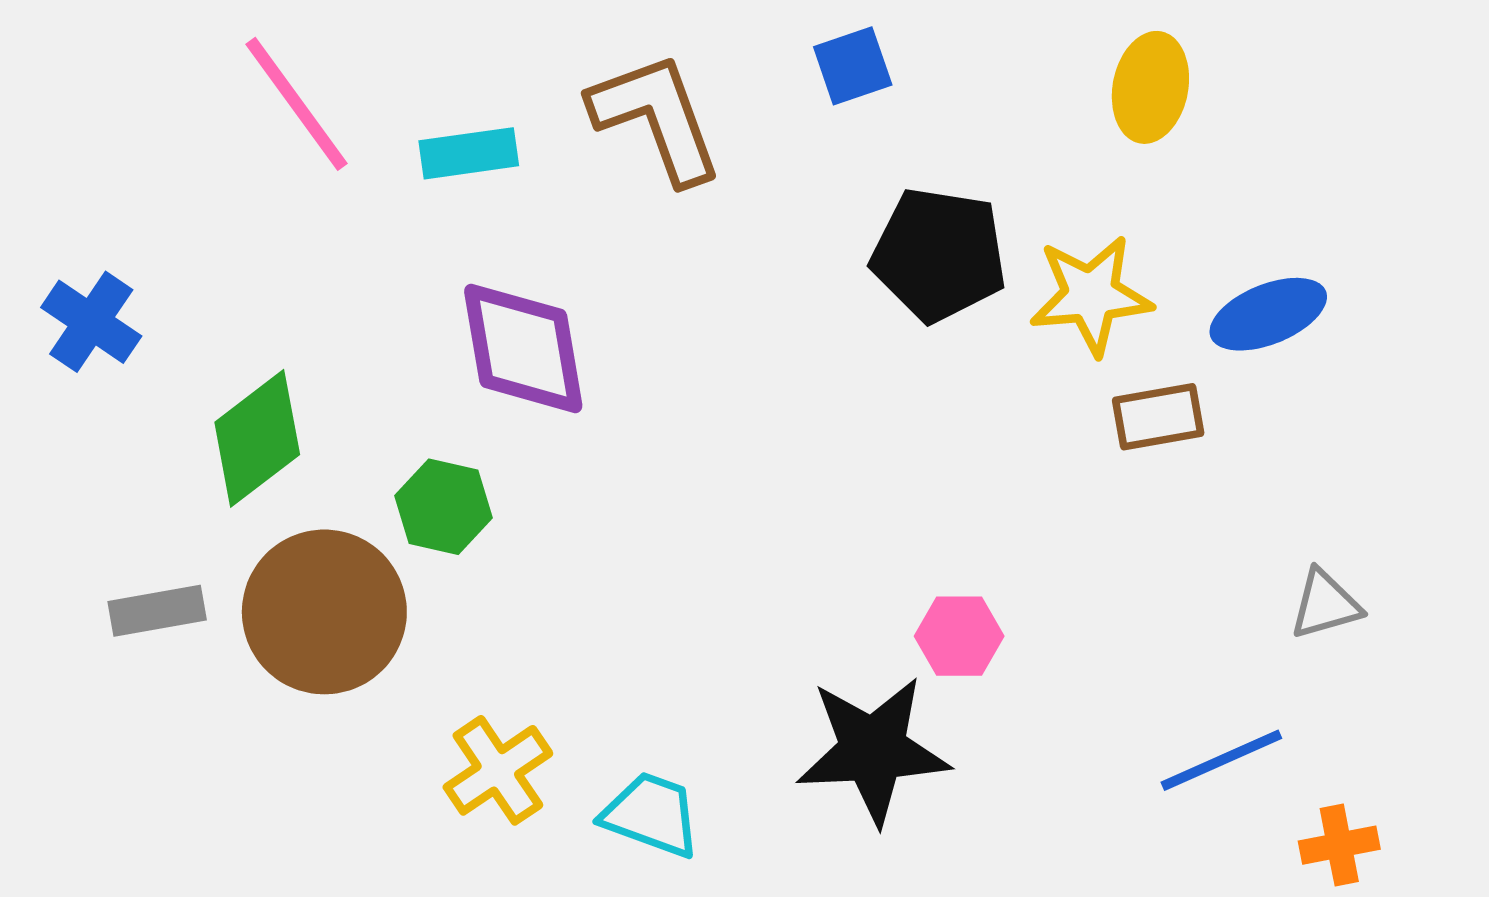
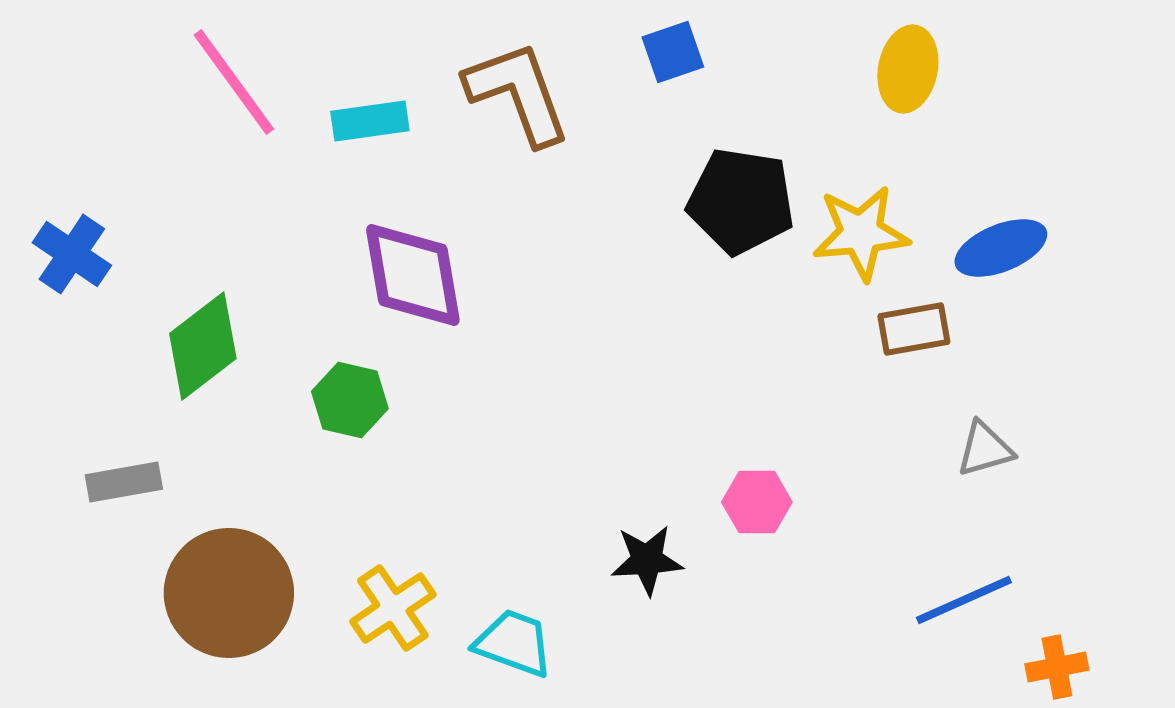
gray triangle: (1325, 604) -> (985, 449), moved
brown circle: (324, 612) -> (229, 593), moved
black star: (873, 750) -> (647, 560), moved, size x0.6

